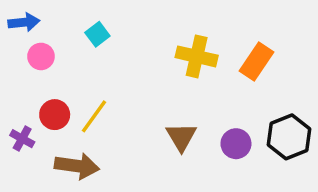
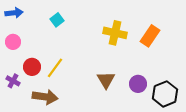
pink circle: (41, 56) -> (13, 42), moved
black hexagon: (289, 137) -> (165, 94), moved

